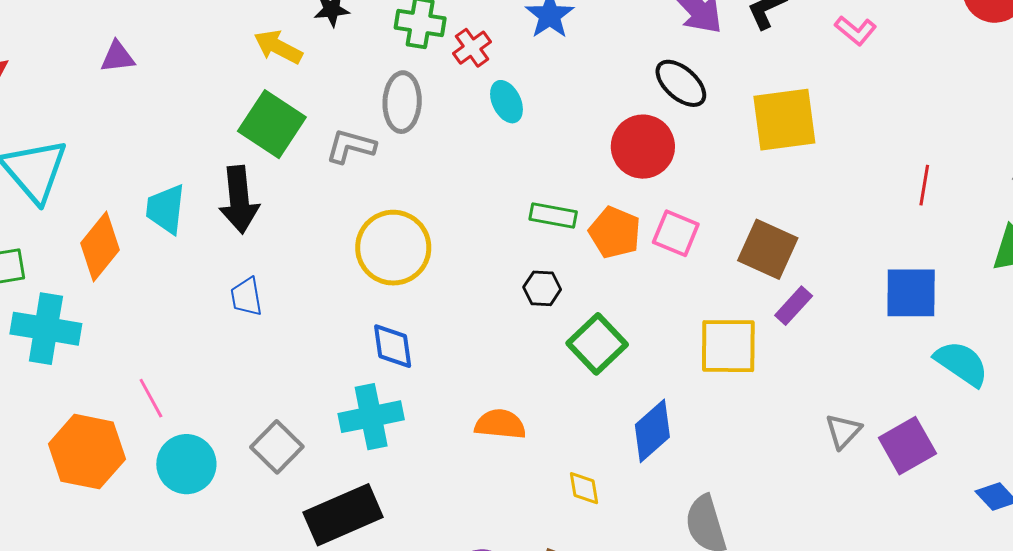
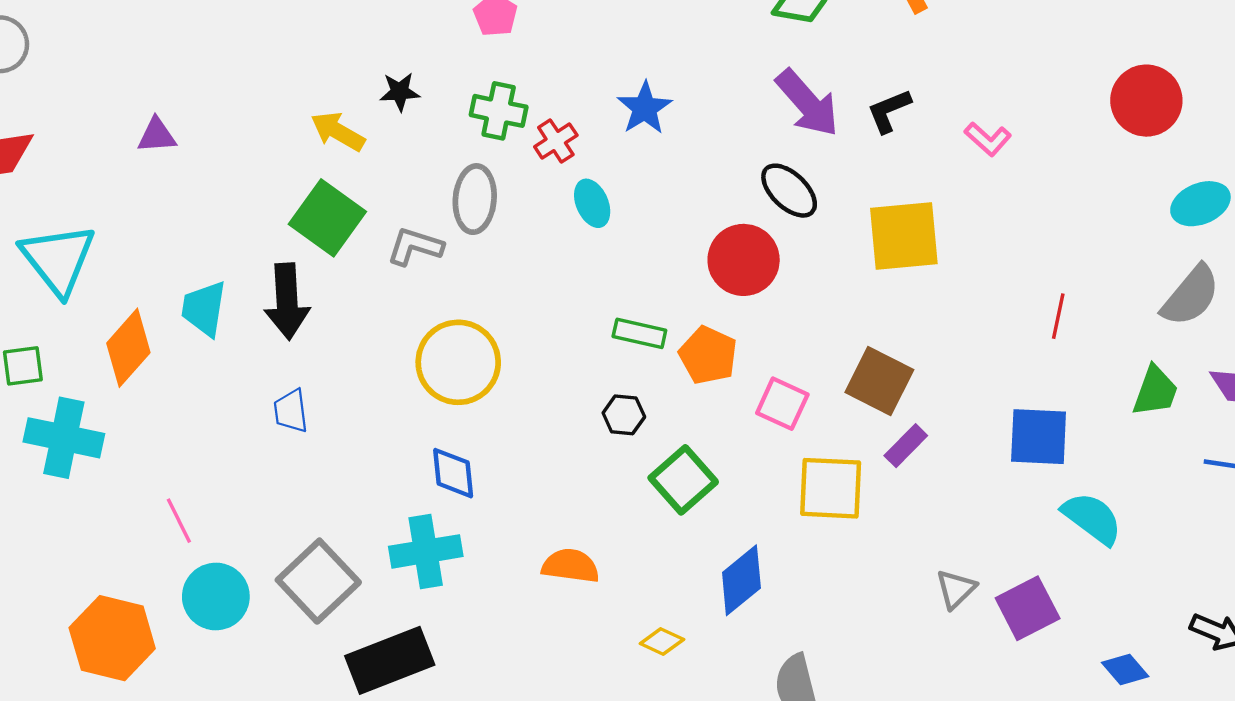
pink square: (676, 233) -> (782, 404), moved
gray square: (277, 447) -> (318, 581), size x1.4
orange hexagon: (87, 452) -> (112, 638), moved
yellow diamond: (584, 488) -> (662, 641), turned -57

